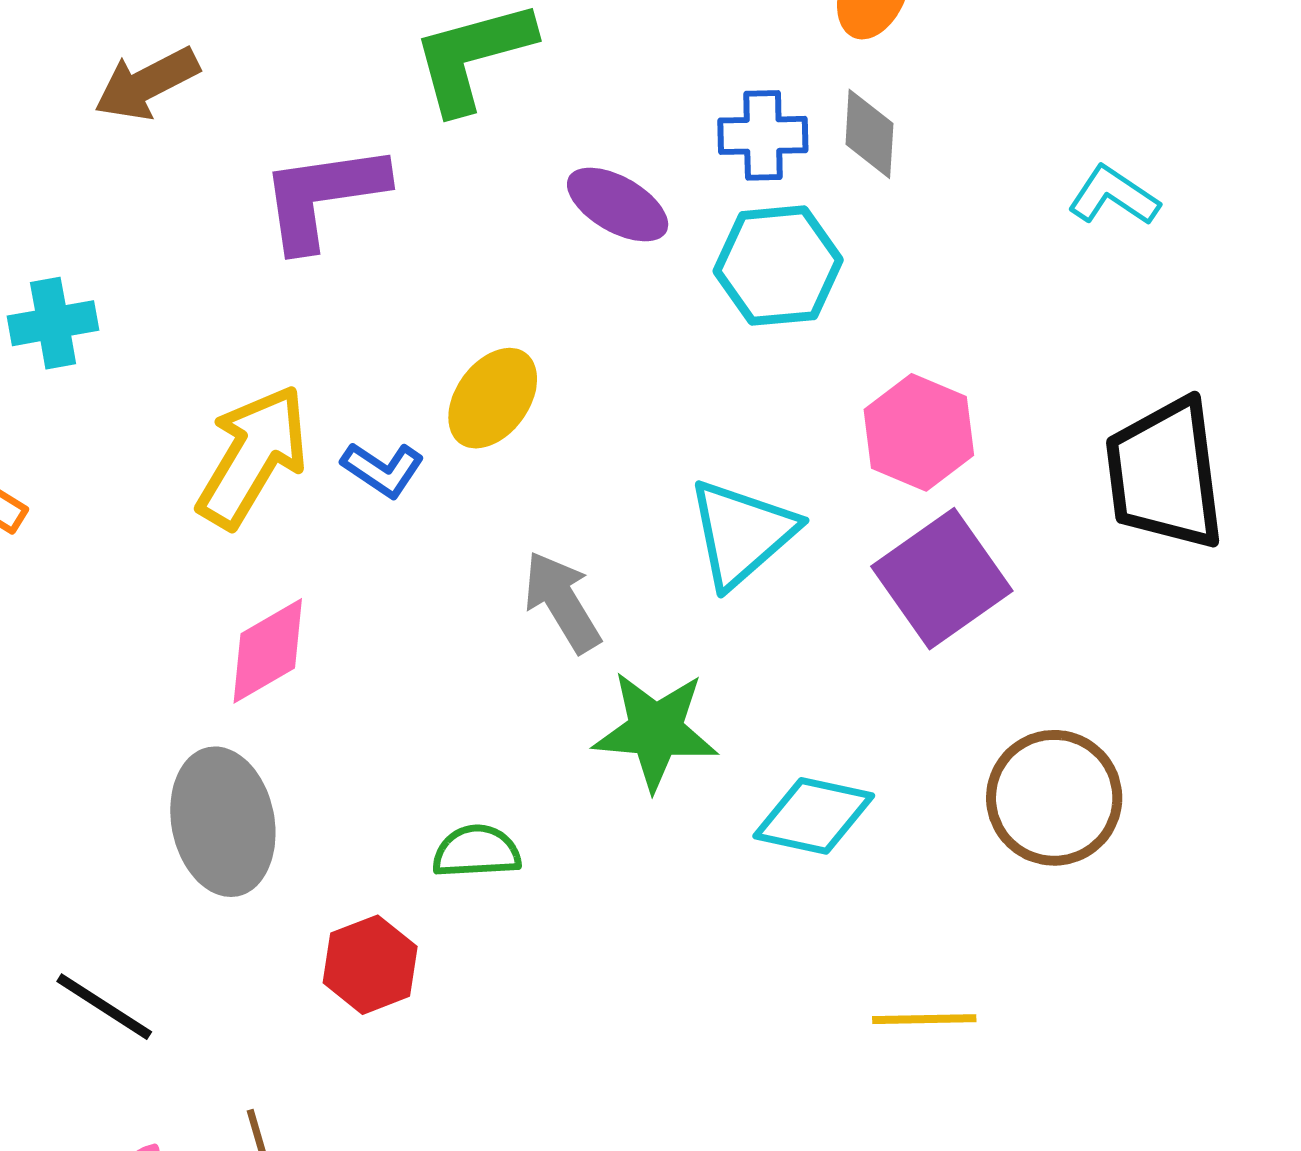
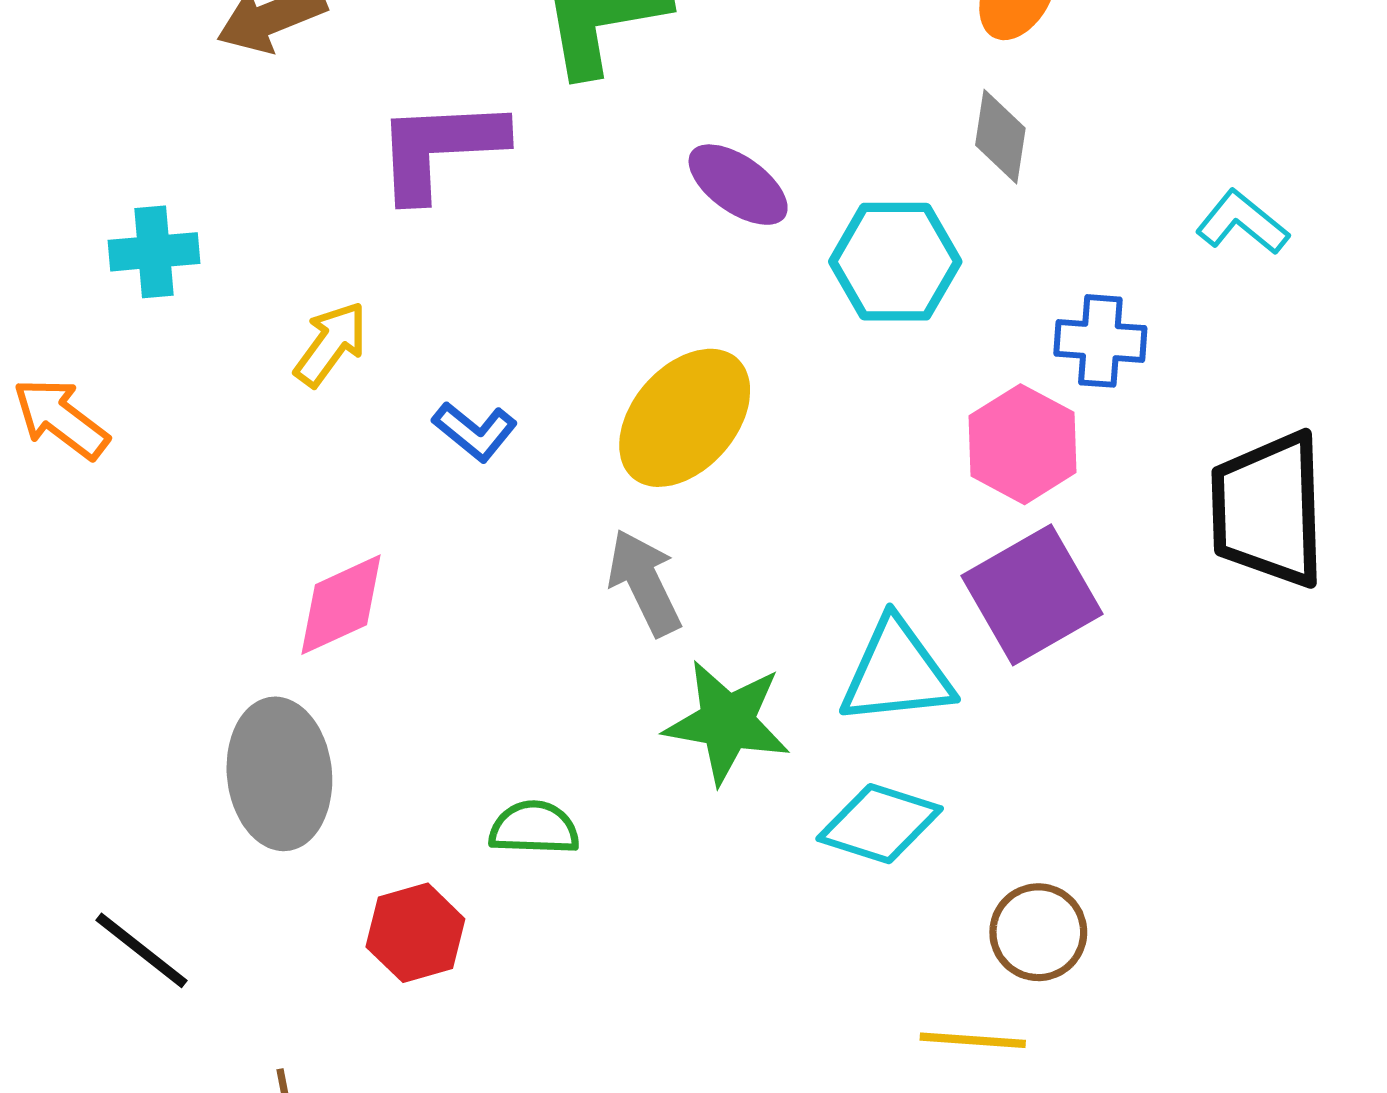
blue cross: (763, 135) -> (1100, 341), moved
yellow ellipse: (493, 398) -> (685, 418), moved, size x1.4
yellow arrow: (253, 456) -> (331, 344), moved, size x0.6
cyan triangle: (742, 533) -> (897, 672), moved, turned 30
brown circle: (1054, 798) -> (1038, 932), moved, size x0.7

